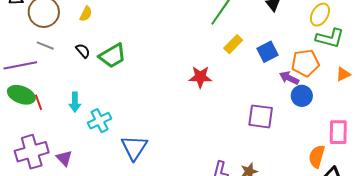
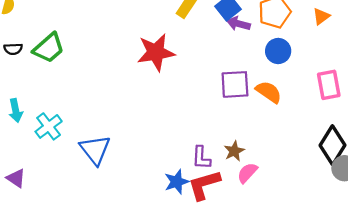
black semicircle: (83, 51) -> (13, 49), turned 140
red star: (200, 77) -> (156, 52), size x1.4
purple arrow: (289, 78) -> (238, 24), moved
orange semicircle: (317, 156) -> (269, 92), moved, turned 120

